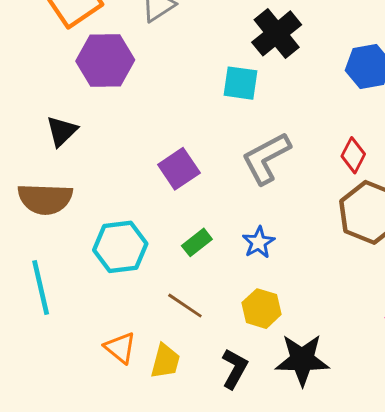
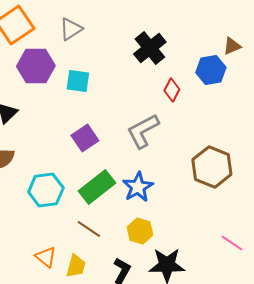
cyan square: (241, 83) -> (78, 81), moved
red diamond: (353, 155) -> (172, 90), moved
green rectangle: (197, 242) -> (97, 187), size x1.8
blue star: (259, 242) -> (138, 187), size x1.4

